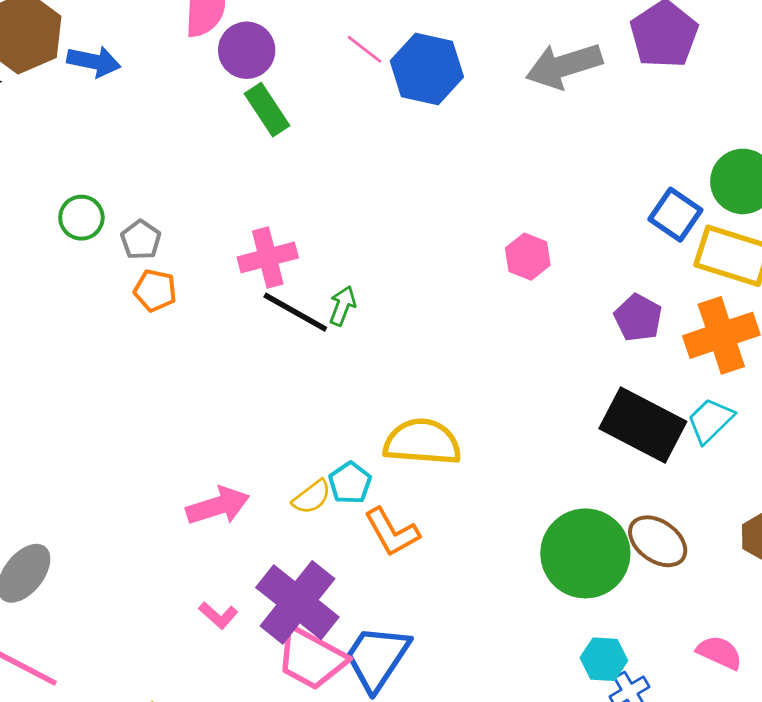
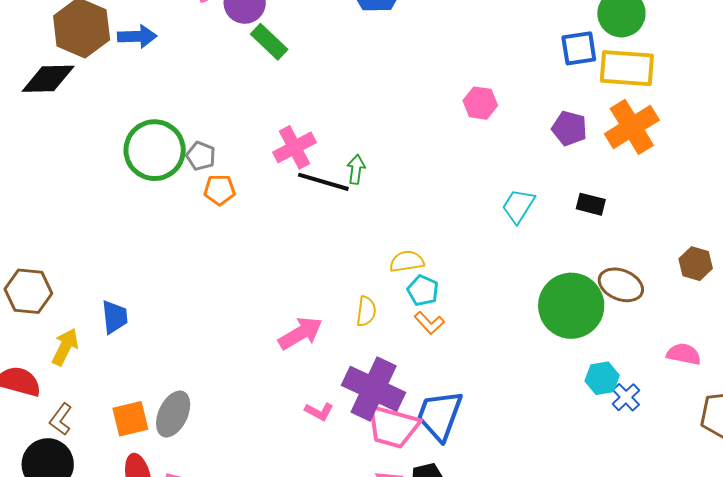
blue square: (675, 215) -> (579, 48), turned -30
green circle: (81, 218) -> (155, 150), size x1.8
cyan trapezoid: (710, 420) -> (518, 206), moved
black rectangle: (643, 425) -> (591, 204), size x0.5
yellow semicircle: (422, 442) -> (407, 261), moved, size x0.6
cyan pentagon: (350, 483) -> (423, 290), moved
yellow semicircle: (312, 497) -> (366, 311), turned -32
orange L-shape: (392, 532) -> (429, 323), size x0.7

